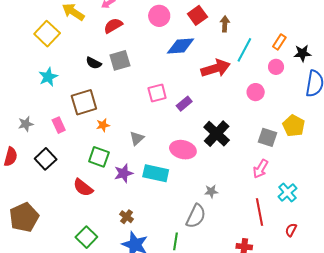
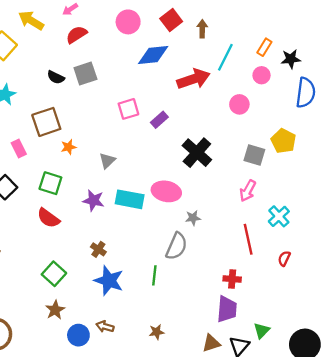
pink ellipse: (183, 150) -> (166, 191), moved
green square: (99, 157) -> (50, 183), moved
purple star: (124, 173) -> (93, 200), turned 30

